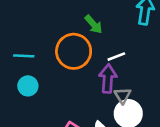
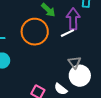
purple arrow: (108, 79) -> (73, 19), moved

